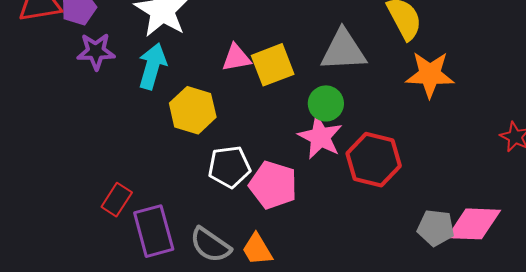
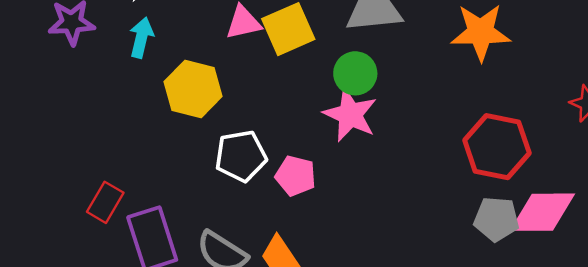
cyan arrow: (152, 66) -> (141, 38), size x0.7
red hexagon: (374, 160) -> (497, 147), moved
pink pentagon: (273, 185) -> (295, 176), size x0.7

